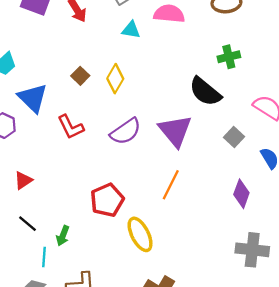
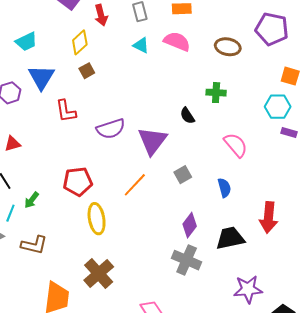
yellow diamond: (115, 79) -> (80, 42), moved
black semicircle: (205, 92) -> (187, 116), size x0.6
gray square: (234, 137) -> (183, 175), moved
purple diamond: (241, 194) -> (190, 225), moved

